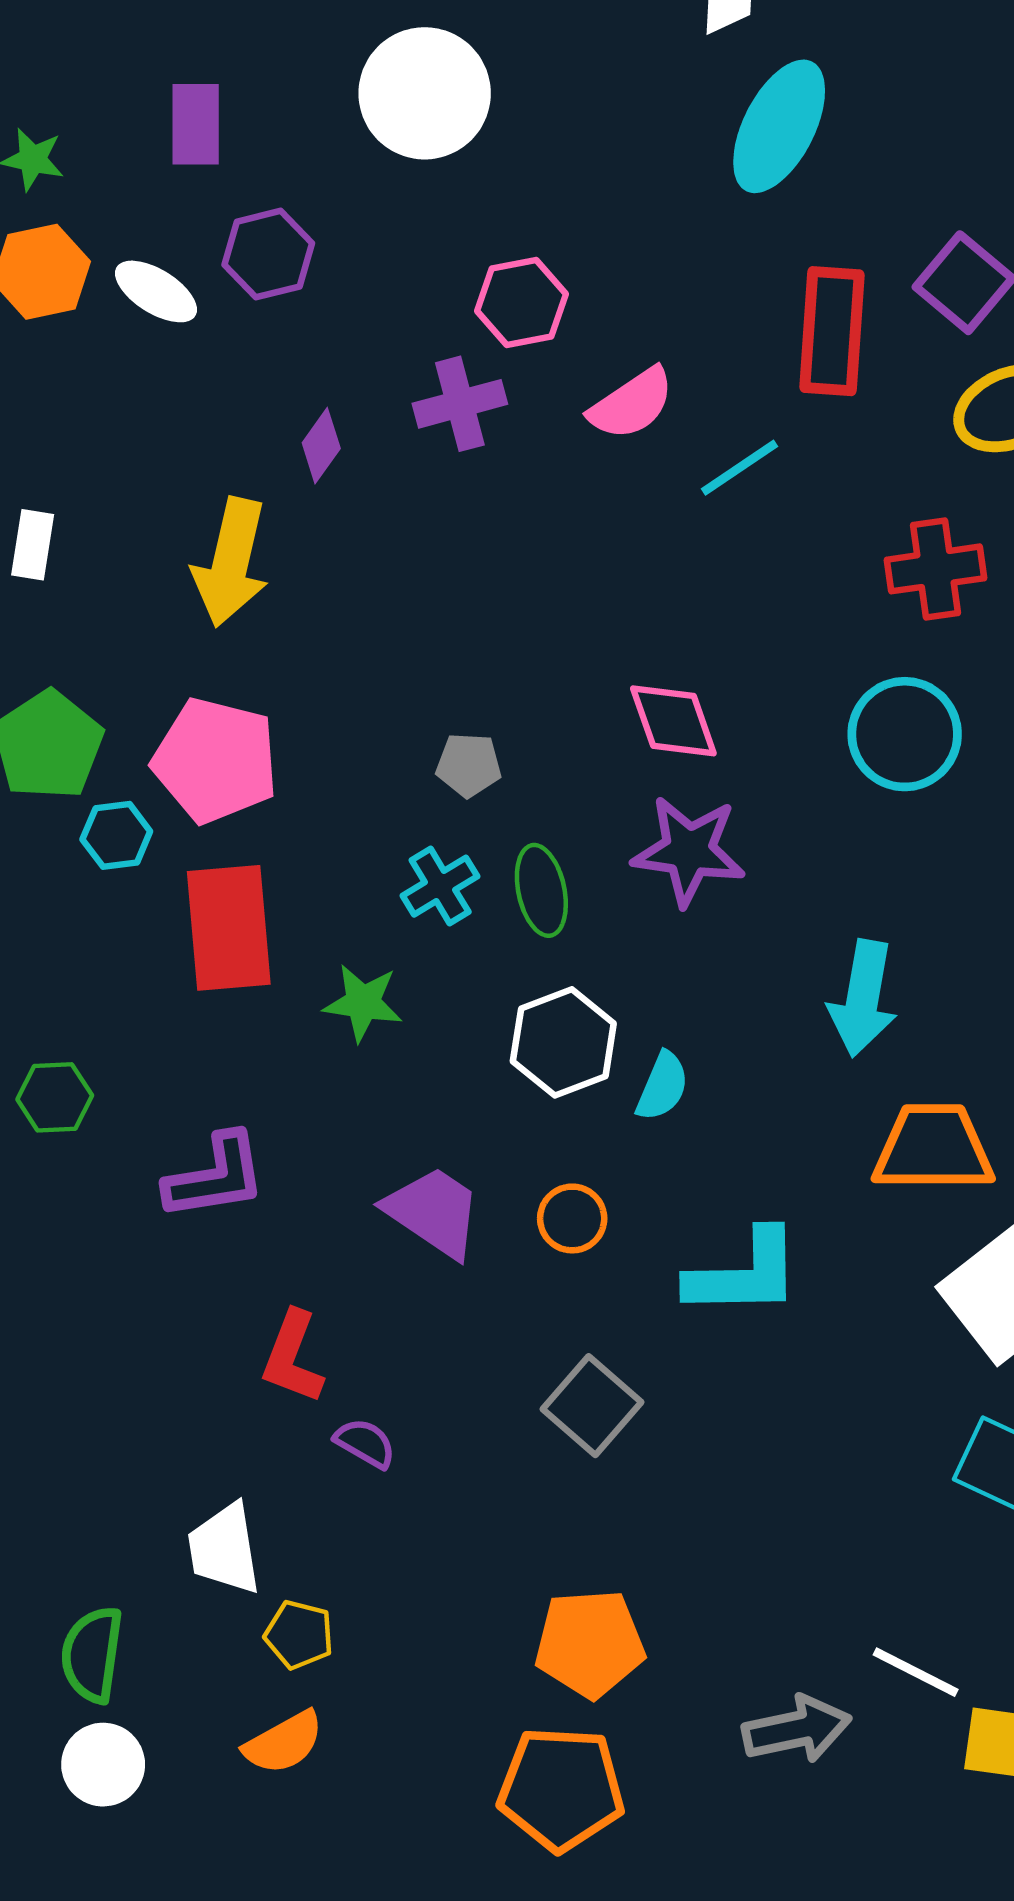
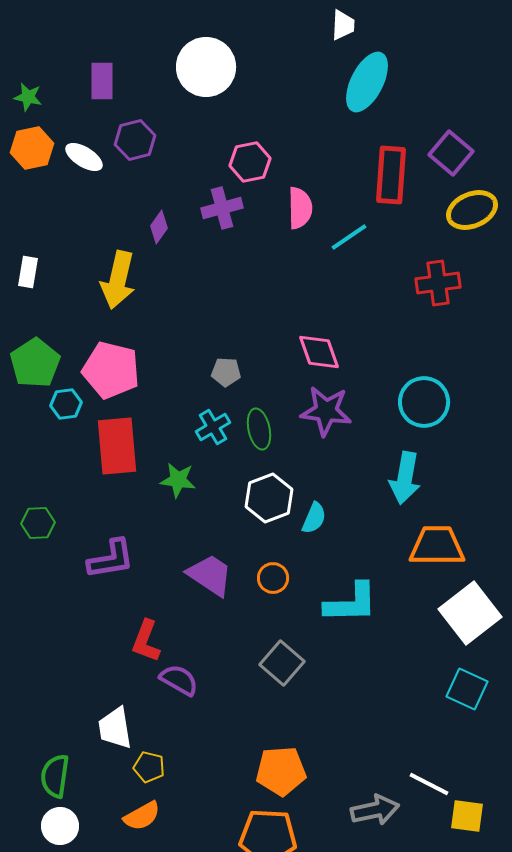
pink semicircle: (632, 404) -> (300, 208), turned -57
cyan circle: (905, 734) -> (424, 402), moved
purple semicircle: (365, 1443) -> (179, 680), size x1.4

